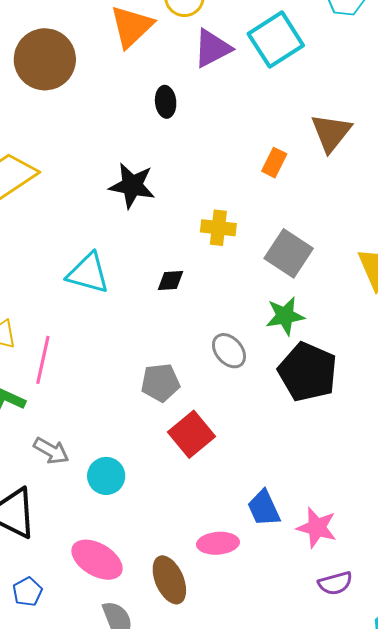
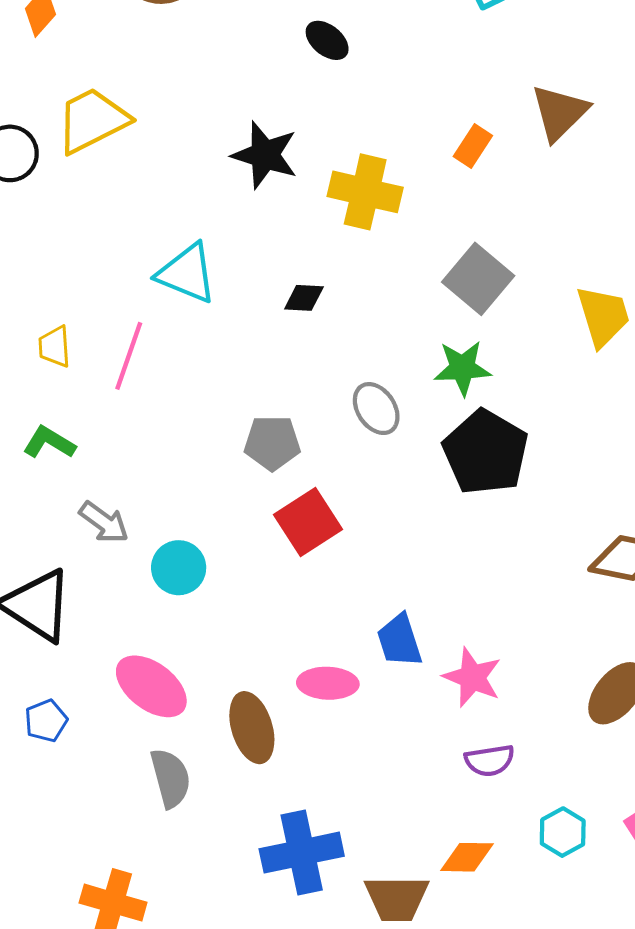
black ellipse: (166, 102) -> (327, 40), turned -52
yellow cross: (218, 228) -> (365, 192), moved, size x1.4
pink line: (43, 360) -> (129, 356), moved

